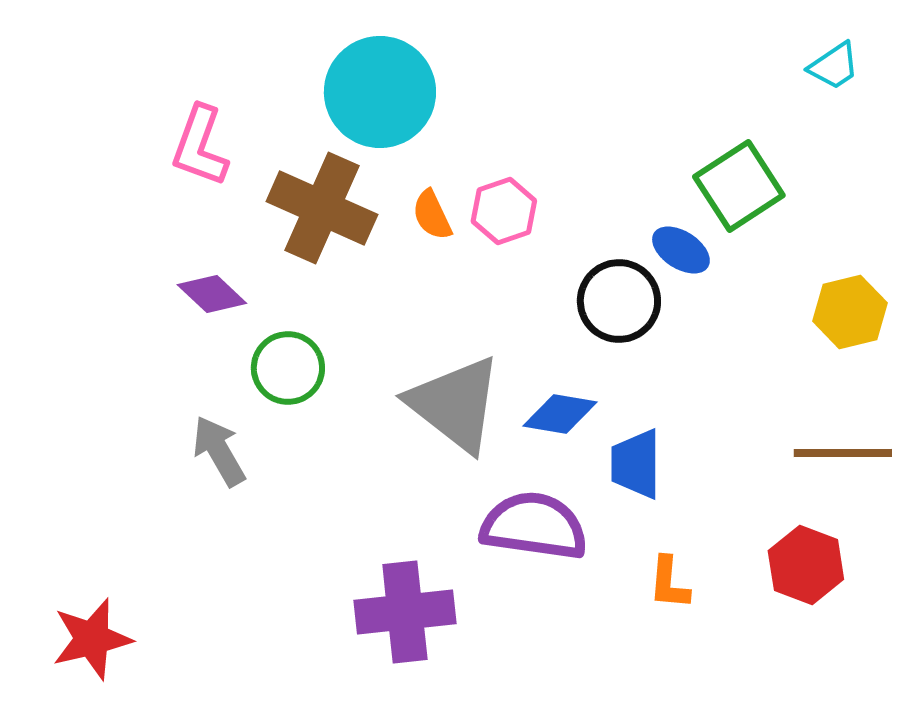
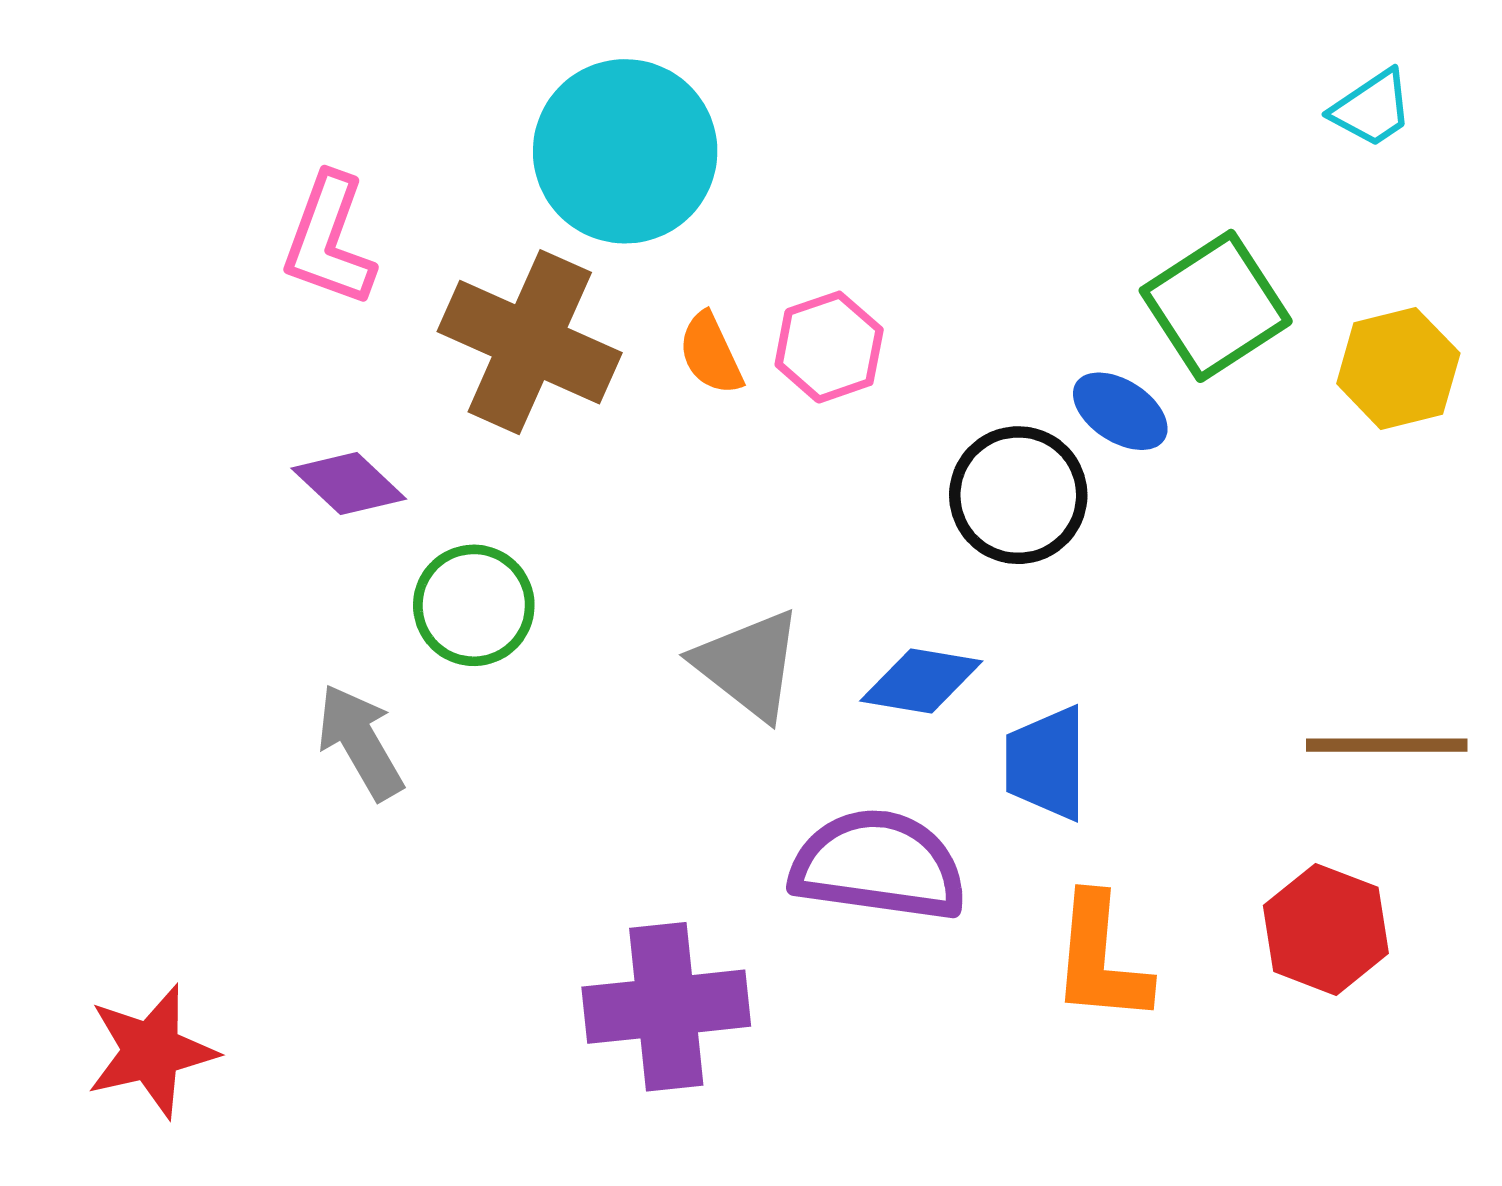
yellow hexagon: (850, 312) -> (1398, 368), moved
gray triangle: (455, 404) -> (748, 665), size x0.7
orange L-shape: (669, 583) -> (1101, 959), size x1.5

